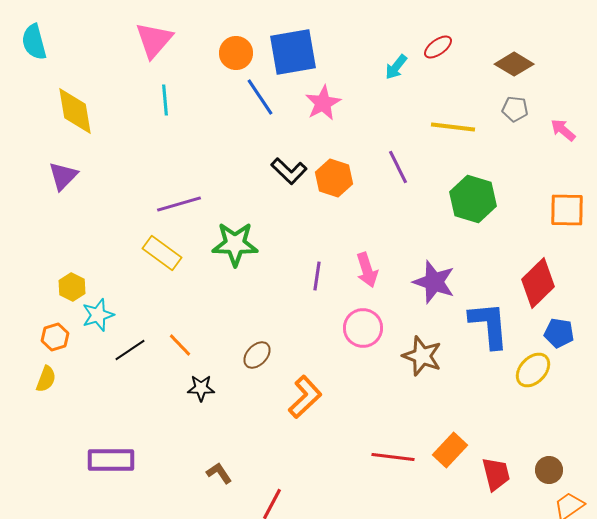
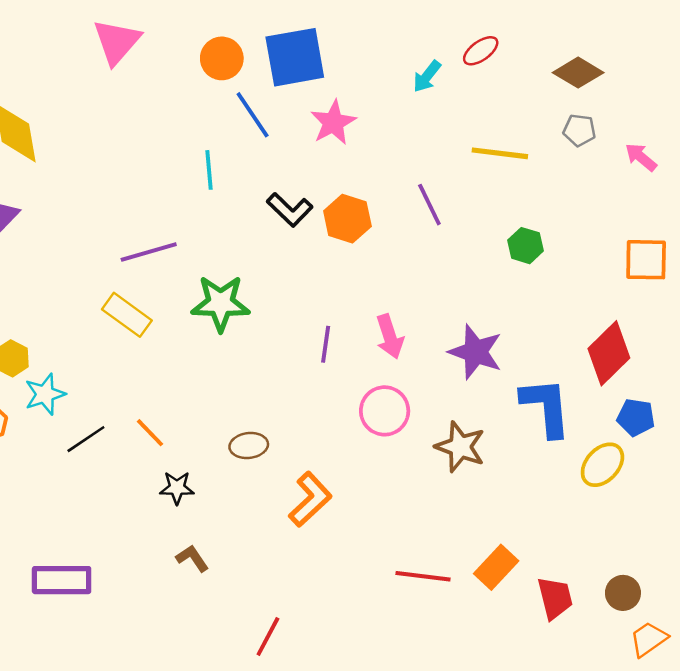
cyan line: (165, 100) -> (209, 170), moved
green hexagon: (473, 199) -> (526, 246), size x0.6
brown ellipse: (257, 355) -> (249, 446), turned 40
brown L-shape: (219, 473) -> (192, 558), moved

